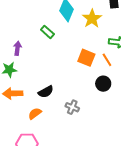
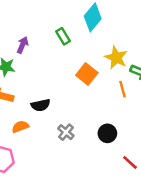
yellow star: (92, 19) -> (116, 58), moved, turned -30
orange square: (86, 58) -> (87, 74), moved
black circle: (103, 84) -> (107, 133), moved

